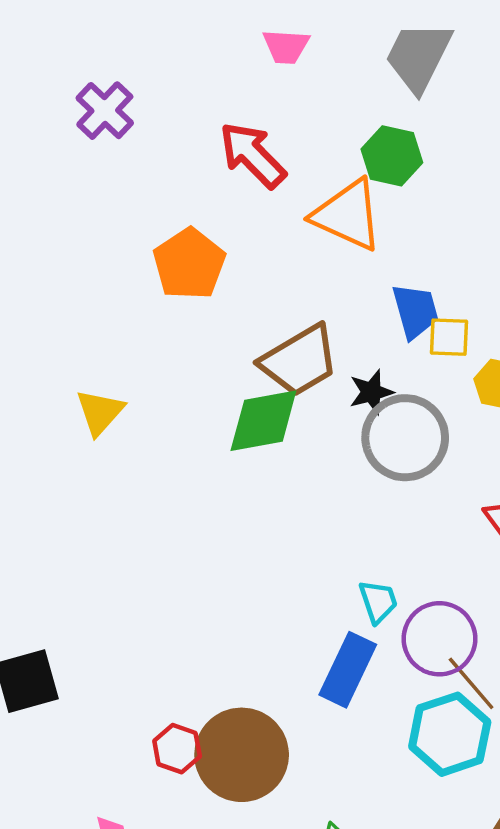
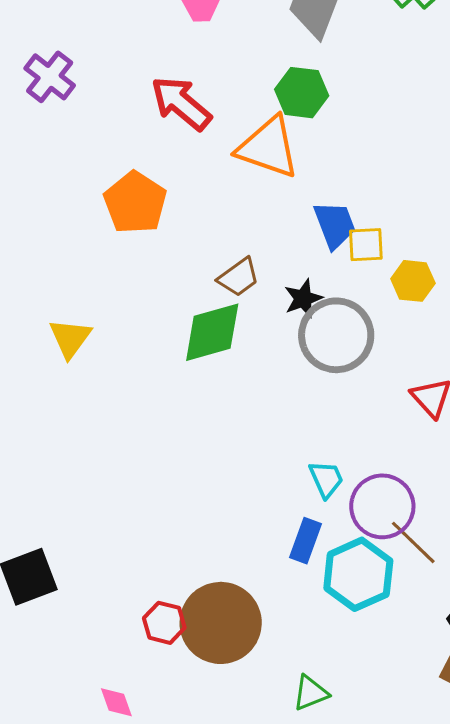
brown trapezoid: (300, 361) -> (239, 277), size x0.6
blue rectangle: (348, 670) -> (306, 541), size x0.7
cyan hexagon: (450, 734) -> (358, 574), moved

